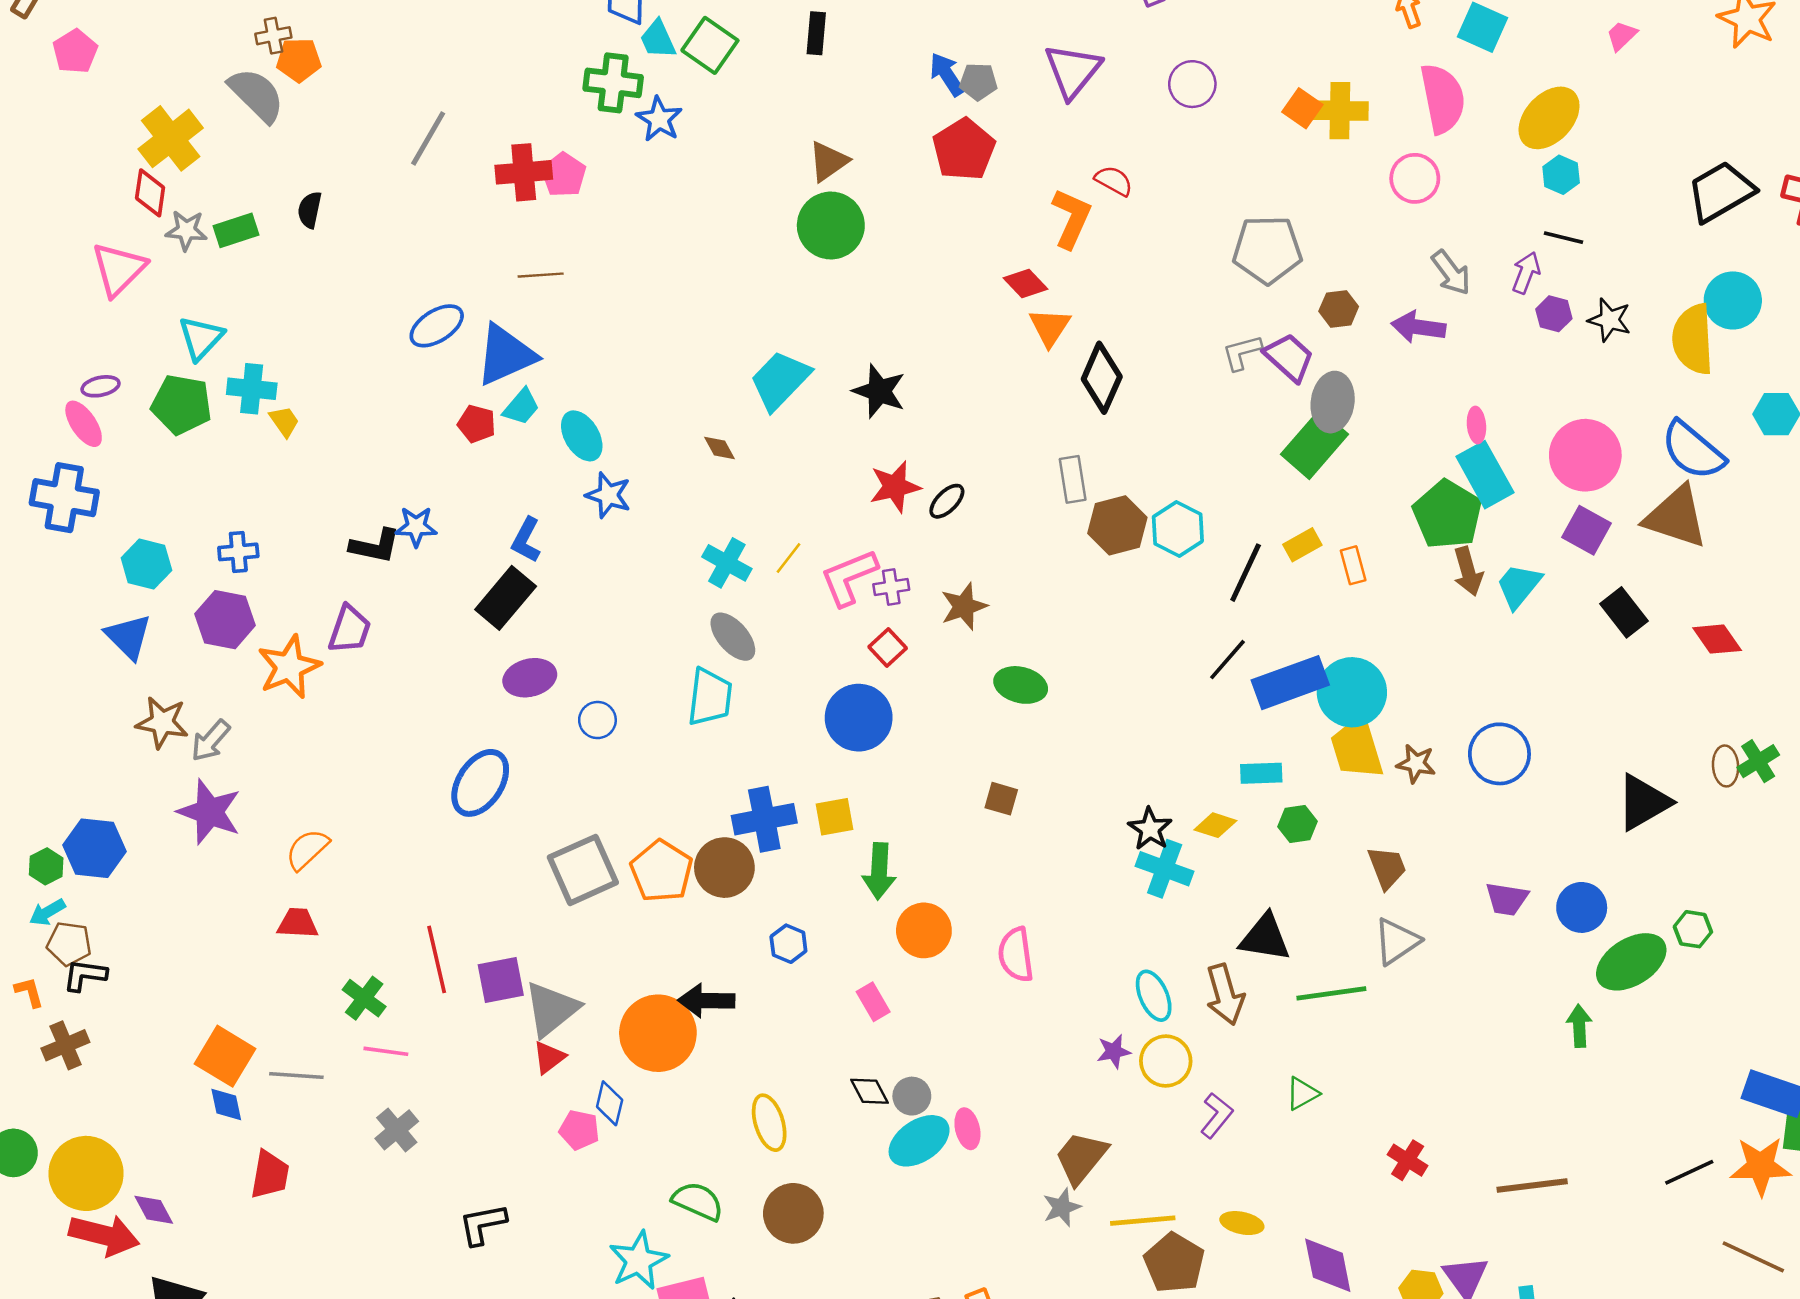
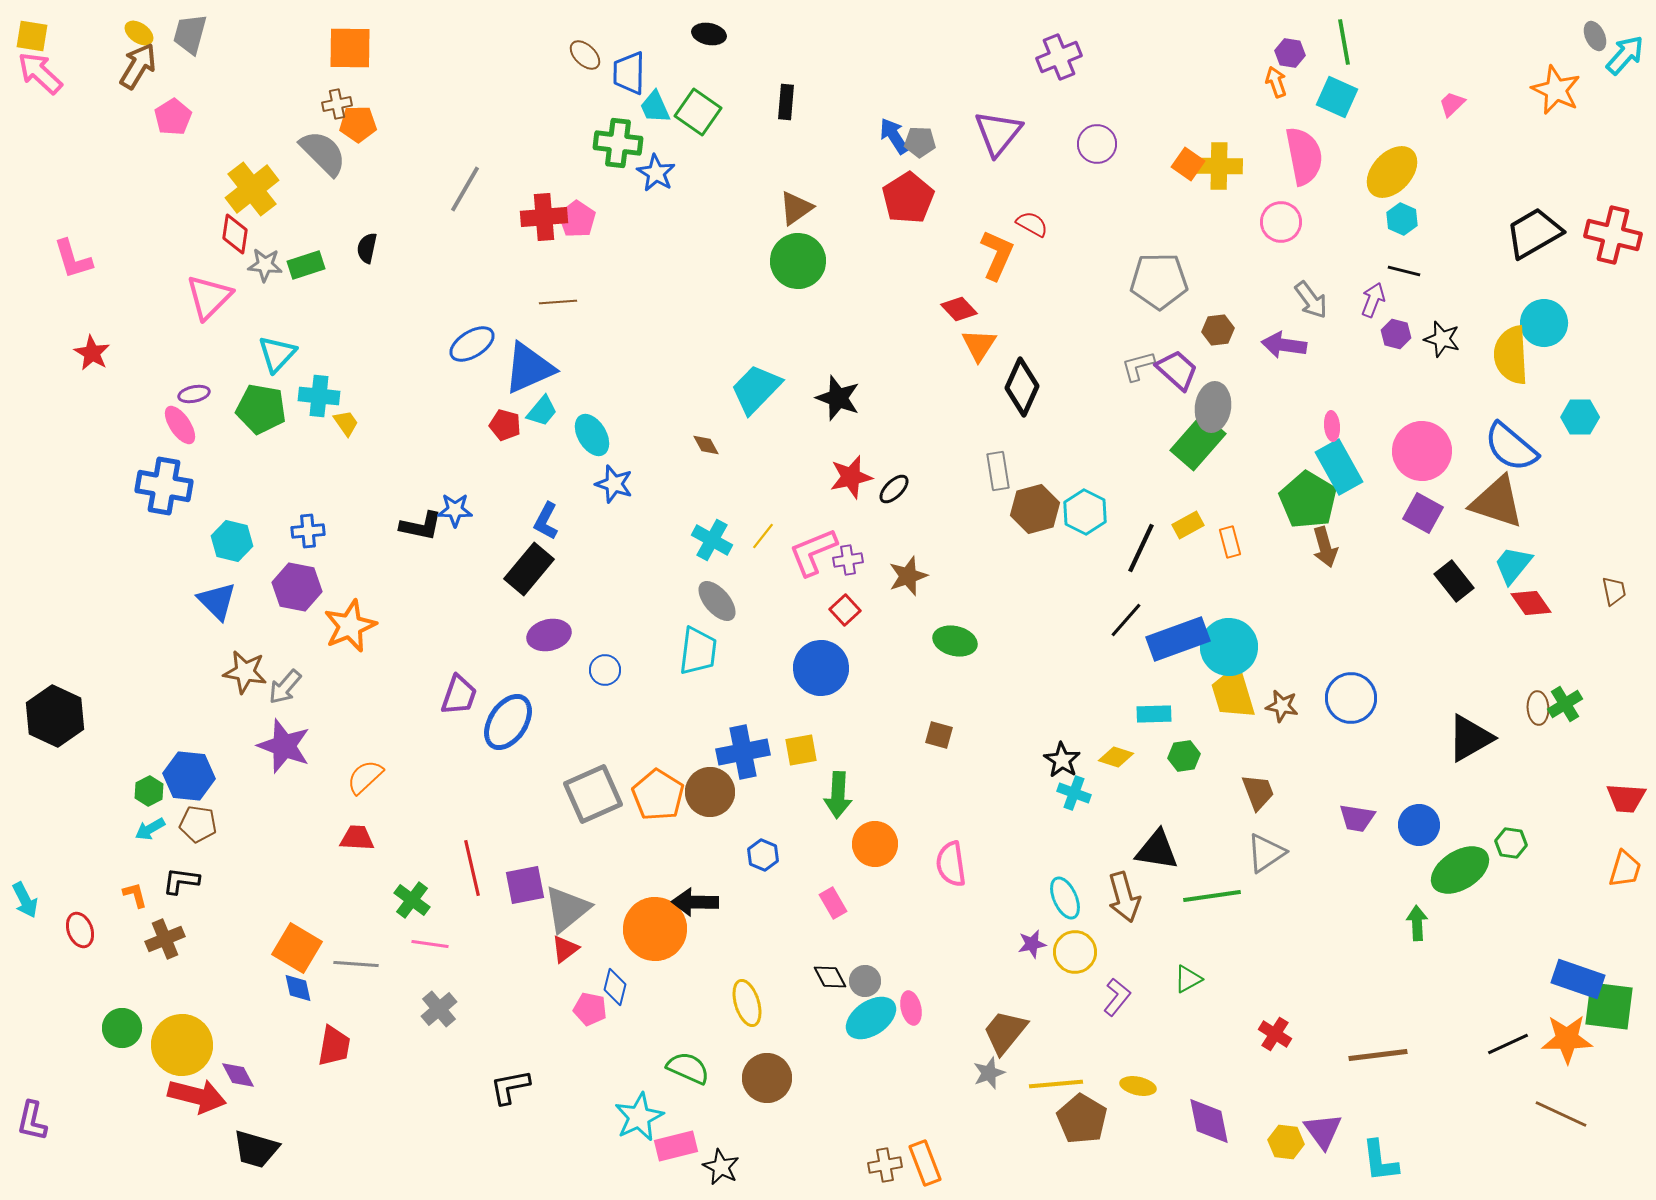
cyan trapezoid: (1519, 586) -> (1513, 565), moved
purple trapezoid: (350, 629) -> (459, 695), moved
cyan cross: (1165, 869) -> (1074, 793), size x0.7
brown pentagon: (69, 944) -> (198, 824), moved

